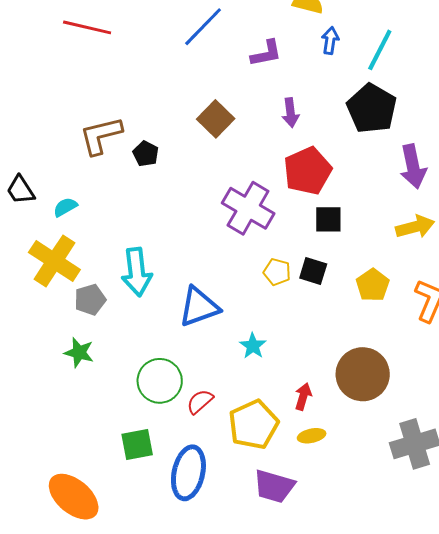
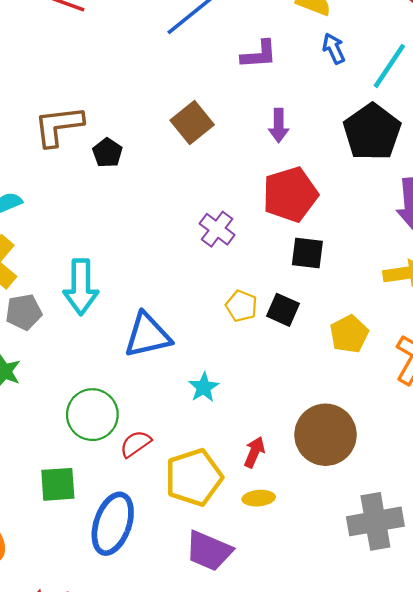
blue arrow: (330, 41) -> (334, 48), turned -40
purple cross: (248, 208) -> (217, 229), size x0.6

